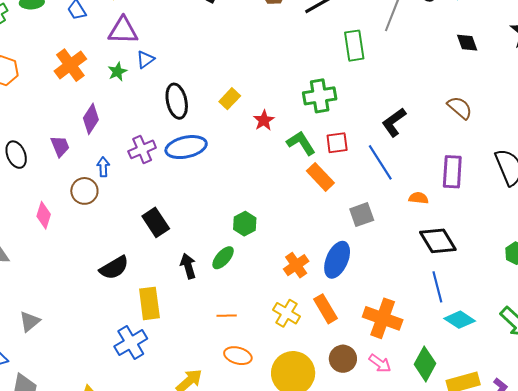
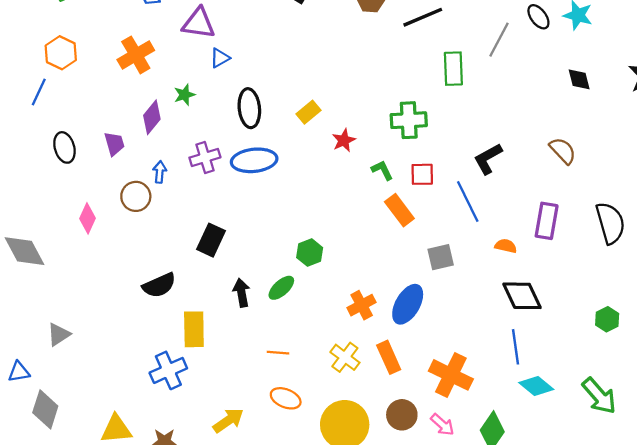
green star: (117, 72) -> (184, 95), moved
green L-shape: (301, 143) -> (382, 170), size x0.7
black rectangle: (156, 222) -> (211, 240), turned 52

